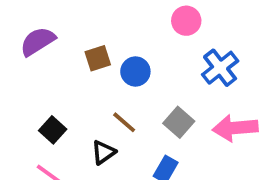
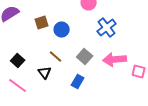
black triangle: (103, 152) -> (45, 72), turned -32

